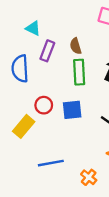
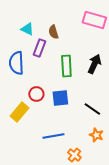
brown semicircle: (76, 46) -> (53, 32), moved
blue line: (51, 163) -> (53, 136), moved

